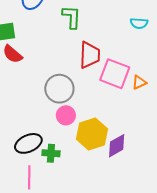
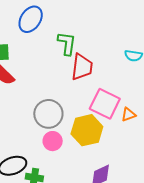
red trapezoid: (90, 55) -> (82, 67), moved
yellow hexagon: (92, 134) -> (87, 130), moved

